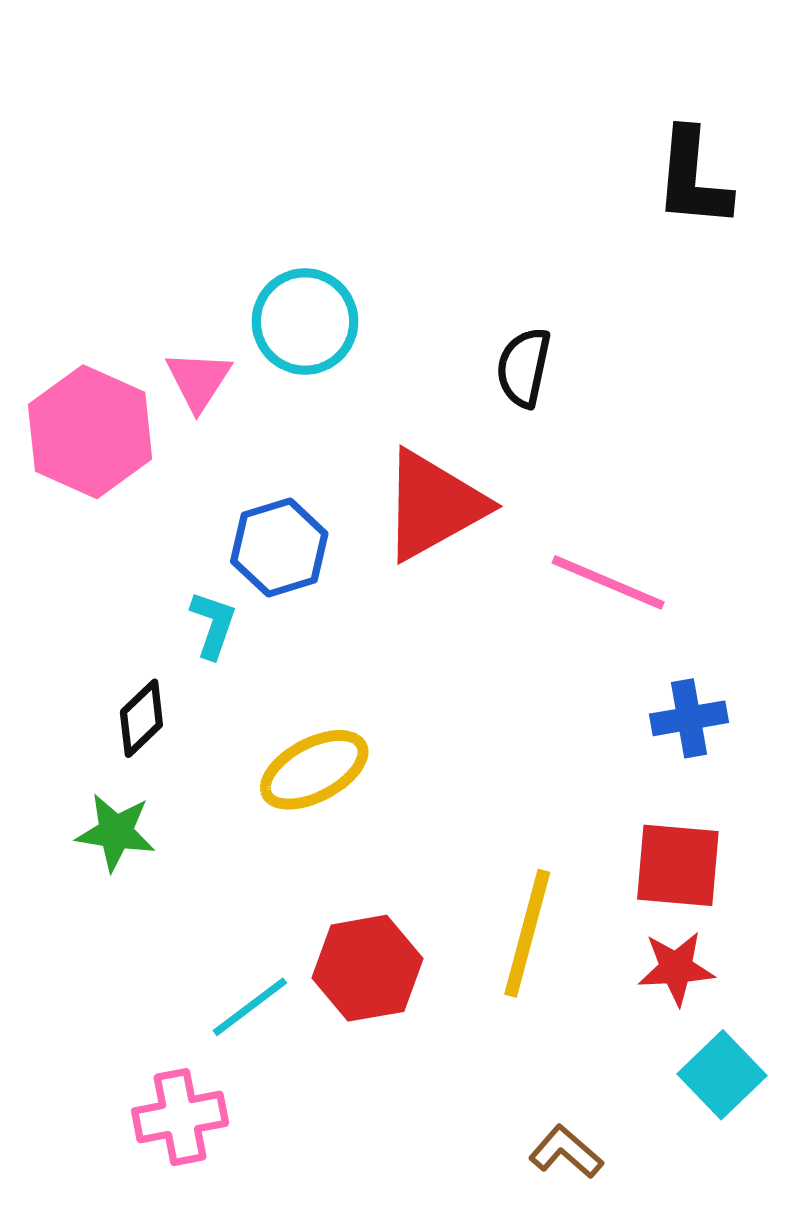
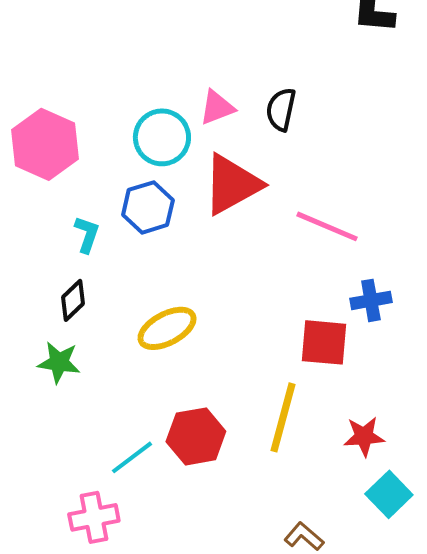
cyan circle: (305, 322) -> (162, 137), moved
pink triangle: (198, 380) -> (217, 107), moved, turned 36
cyan L-shape: (213, 625) -> (87, 234), moved
red square: (678, 865) -> (324, 342), moved

